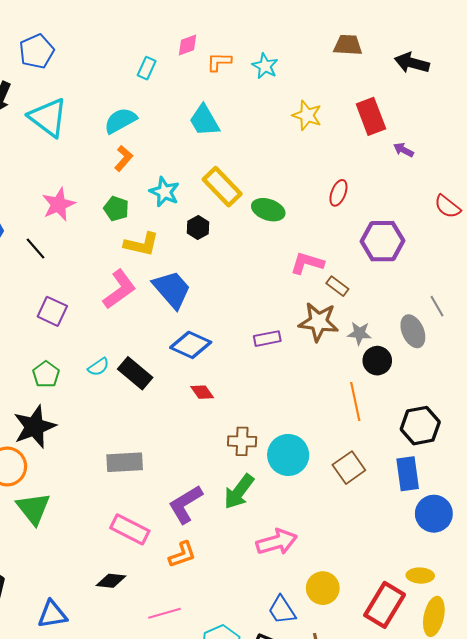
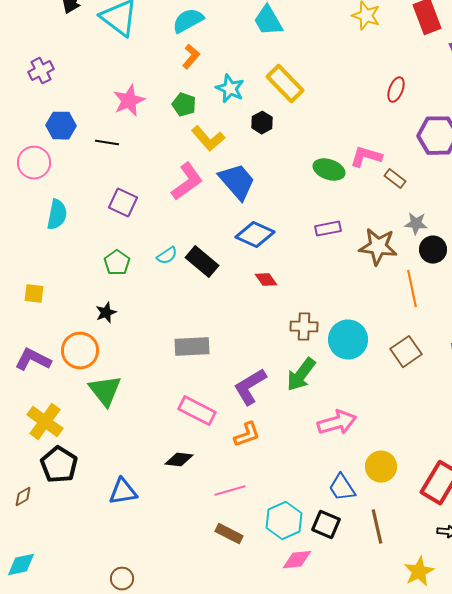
green ellipse: (268, 210) -> (329, 170), moved
yellow L-shape: (141, 244) -> (208, 139), turned 36
black line: (36, 248) -> (107, 143), turned -40
brown star: (319, 322) -> (378, 247), moved
black star: (34, 427) -> (106, 313), size x0.5

